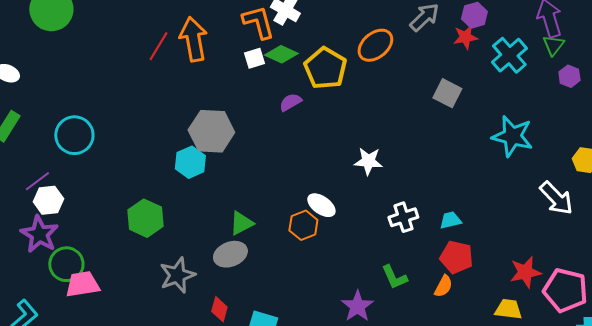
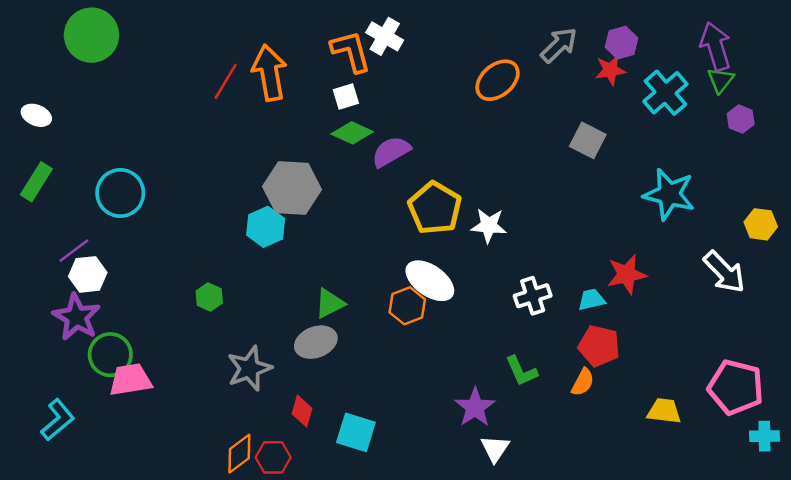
green diamond: (281, 54) -> (352, 133), moved
yellow pentagon: (325, 68) -> (435, 208), moved
purple semicircle: (290, 102) -> (391, 152), size x1.4
white ellipse: (321, 205) -> (430, 281), size x1.4
green hexagon: (145, 218) -> (209, 297), size x0.6
red star: (525, 272) -> (627, 274), moved

